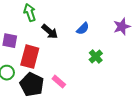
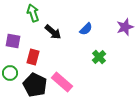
red rectangle: (30, 57) -> (33, 57), size x0.7
pink rectangle: (59, 82) -> (62, 82), size x1.5

